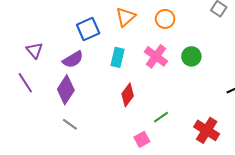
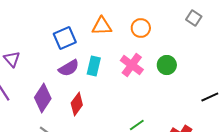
orange triangle: (126, 17) -> (102, 26), turned 40
purple semicircle: (73, 59) -> (69, 68), moved
red diamond: (128, 95) -> (77, 104), moved

